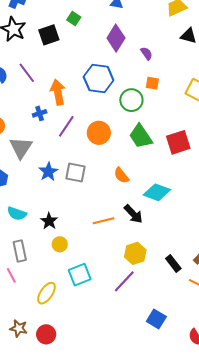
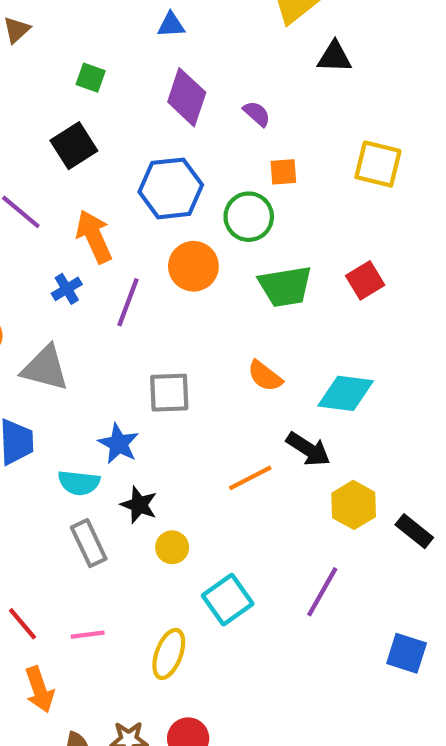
black square: (49, 35) -> (74, 146), moved
orange circle: (99, 133) -> (193, 266), moved
green trapezoid: (141, 136) -> (285, 286), turned -52
red square: (178, 142) -> (365, 280), size x0.7
gray triangle: (21, 148) -> (45, 368), turned -35
blue star: (48, 172) -> (118, 444), moved
cyan semicircle: (17, 214) -> (79, 483), moved
gray rectangle: (20, 251) -> (89, 543), moved
yellow hexagon: (135, 253) -> (354, 505), moved
pink line: (11, 275) -> (88, 635), turned -56

